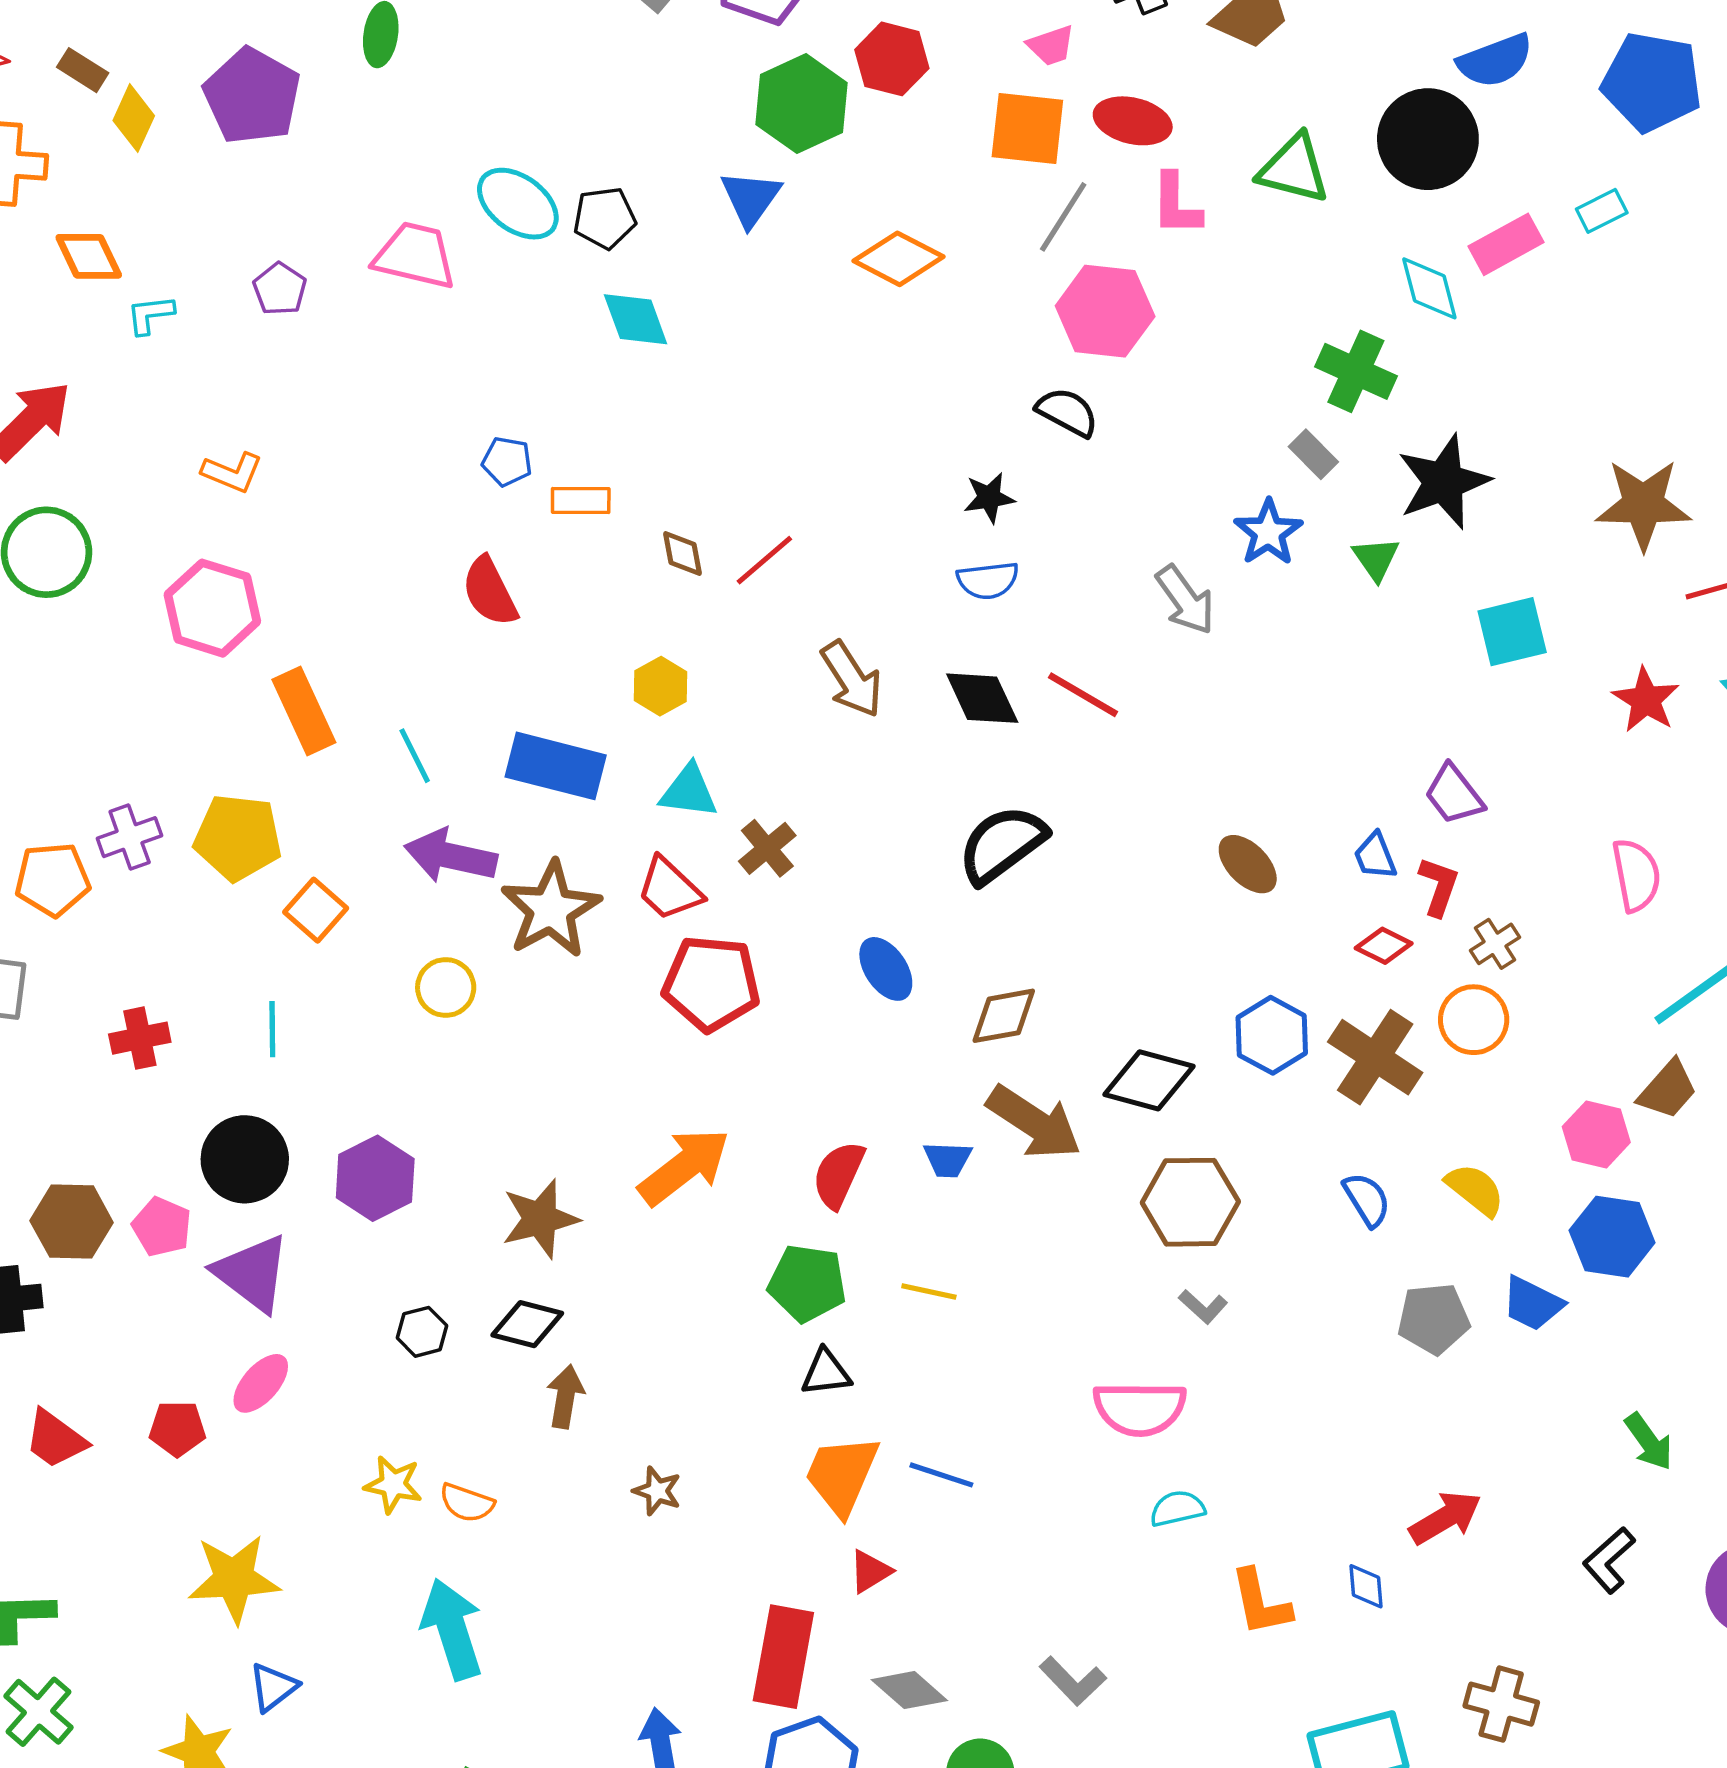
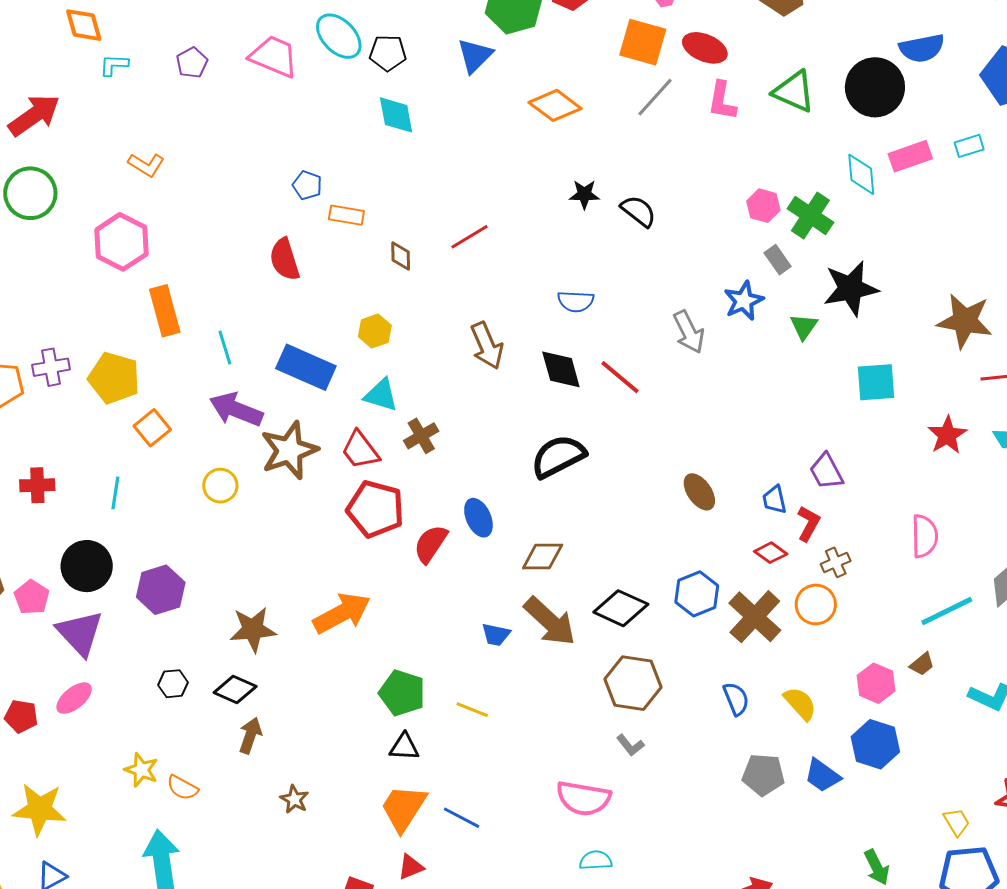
pink hexagon: (1105, 311) -> (763, 206), moved, size x0.6
black star: (989, 498) -> (584, 194), moved
red line: (764, 560) -> (469, 237), moved
brown trapezoid: (1668, 1090) -> (922, 664), size x0.7
red semicircle: (839, 1175) -> (431, 544), moved

